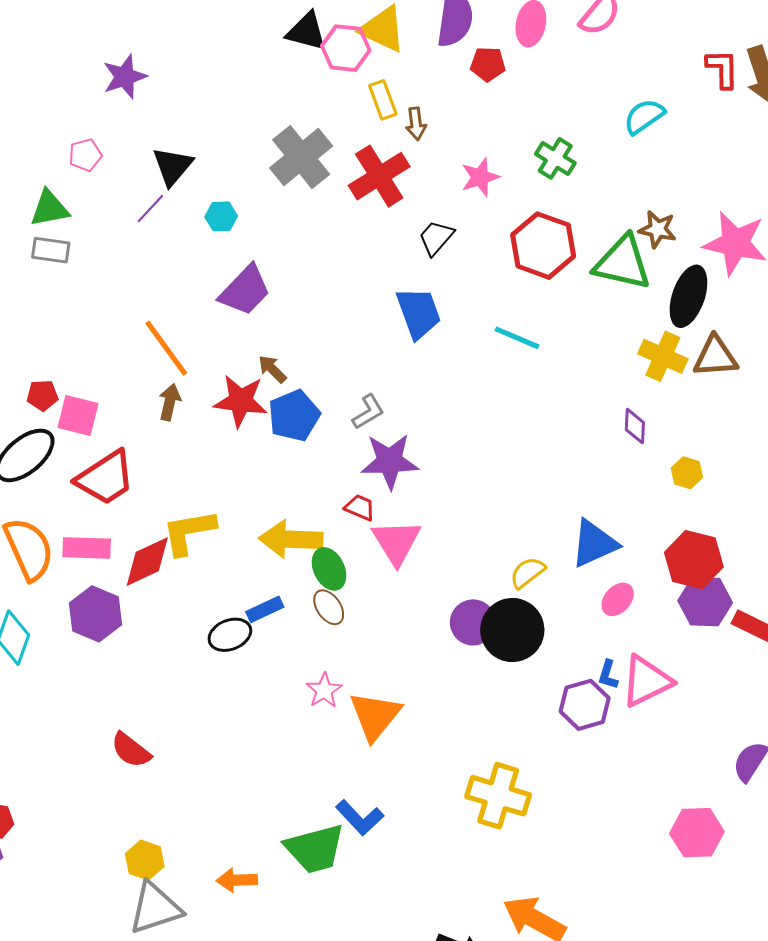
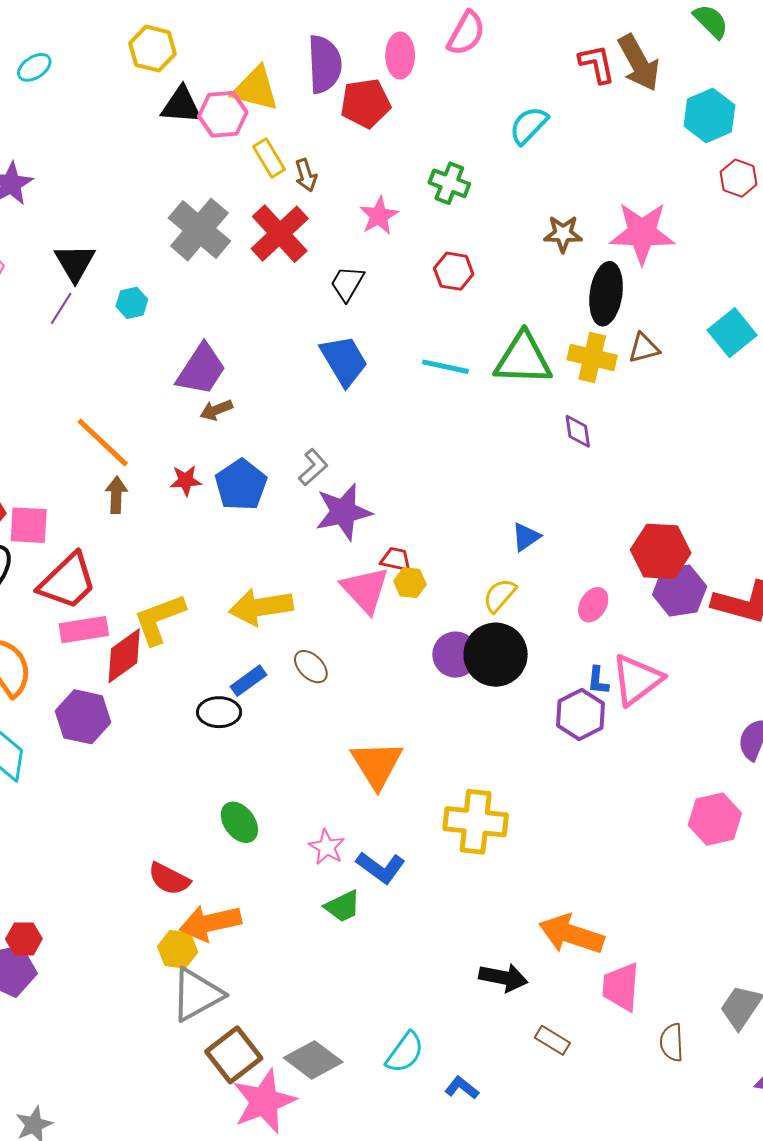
red pentagon: (488, 64) -> (365, 103), size x1.4
red hexagon: (543, 246) -> (454, 271), size x0.6
green triangle: (622, 263) -> (523, 359), moved
purple trapezoid: (245, 290) -> (201, 370), moved
brown triangle: (715, 357) -> (644, 348), size x0.7
brown arrow: (272, 369) -> (216, 410), moved, turned -56
red star: (241, 401) -> (186, 480), size x0.6
yellow hexagon: (687, 473) -> (410, 583), moved
red trapezoid: (360, 508) -> (396, 559), moved
blue triangle: (594, 544) -> (526, 537), moved, size x0.6
pink rectangle: (87, 548) -> (84, 630), moved
green ellipse: (329, 569) -> (239, 822), moved
black ellipse: (230, 635) -> (219, 712), turned 33
pink star: (324, 690) -> (327, 847), moved
red semicircle: (131, 750) -> (169, 879), moved
yellow cross: (498, 796) -> (476, 822), moved
green trapezoid: (315, 849) -> (343, 906), size x0.6
orange arrow: (237, 880) -> (210, 923), moved, size x1.5

